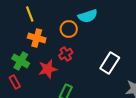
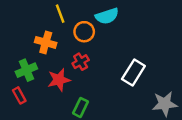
yellow line: (30, 14) -> (60, 14), moved
green cross: (21, 61) -> (26, 70), turned 36

